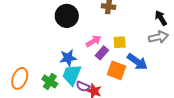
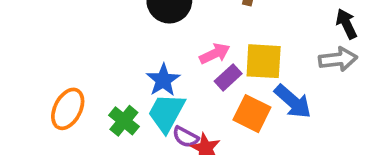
yellow square: (120, 42) -> (264, 61), size x1.5
blue star: (68, 58) -> (163, 80), turned -30

